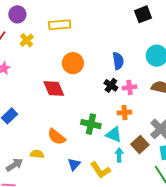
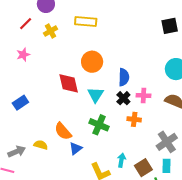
blue semicircle: (118, 61) -> (124, 77), moved
black cross: (111, 85) -> (123, 98), moved
cyan triangle: (114, 135) -> (96, 95), moved, turned 30
brown square: (140, 145) -> (143, 168), moved
blue triangle: (74, 164) -> (76, 148), moved

